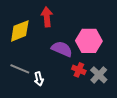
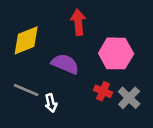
red arrow: (47, 17) -> (78, 22), moved
purple semicircle: (62, 49) -> (65, 64), moved

